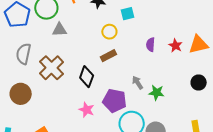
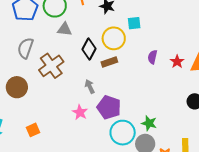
yellow circle: (109, 32) -> (114, 38), size x1.5
black diamond: (87, 77) -> (89, 49), moved
gray arrow: (138, 83) -> (90, 86), moved
green star: (157, 93) -> (149, 123), moved

